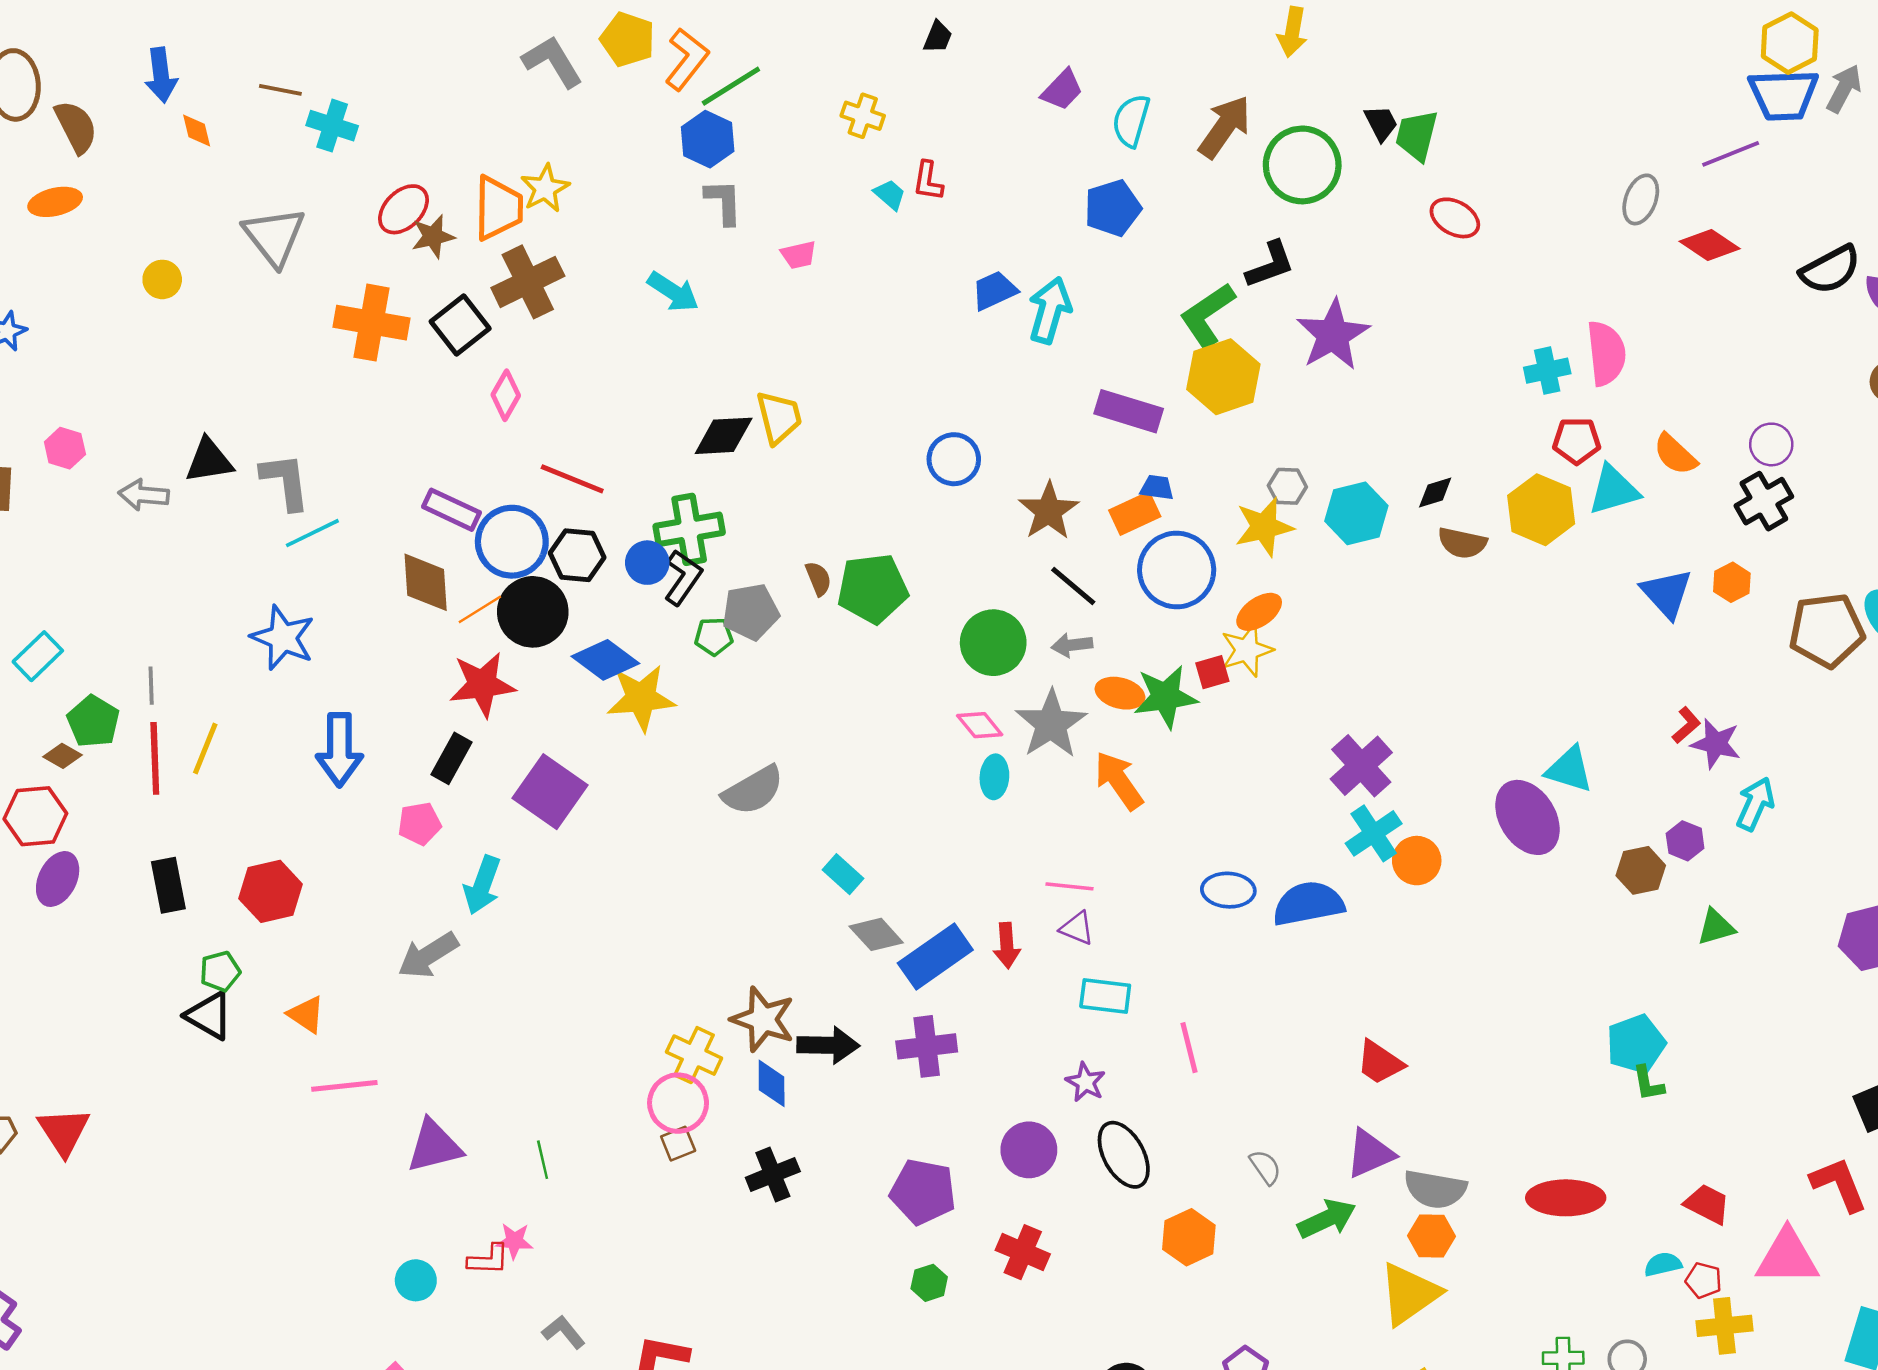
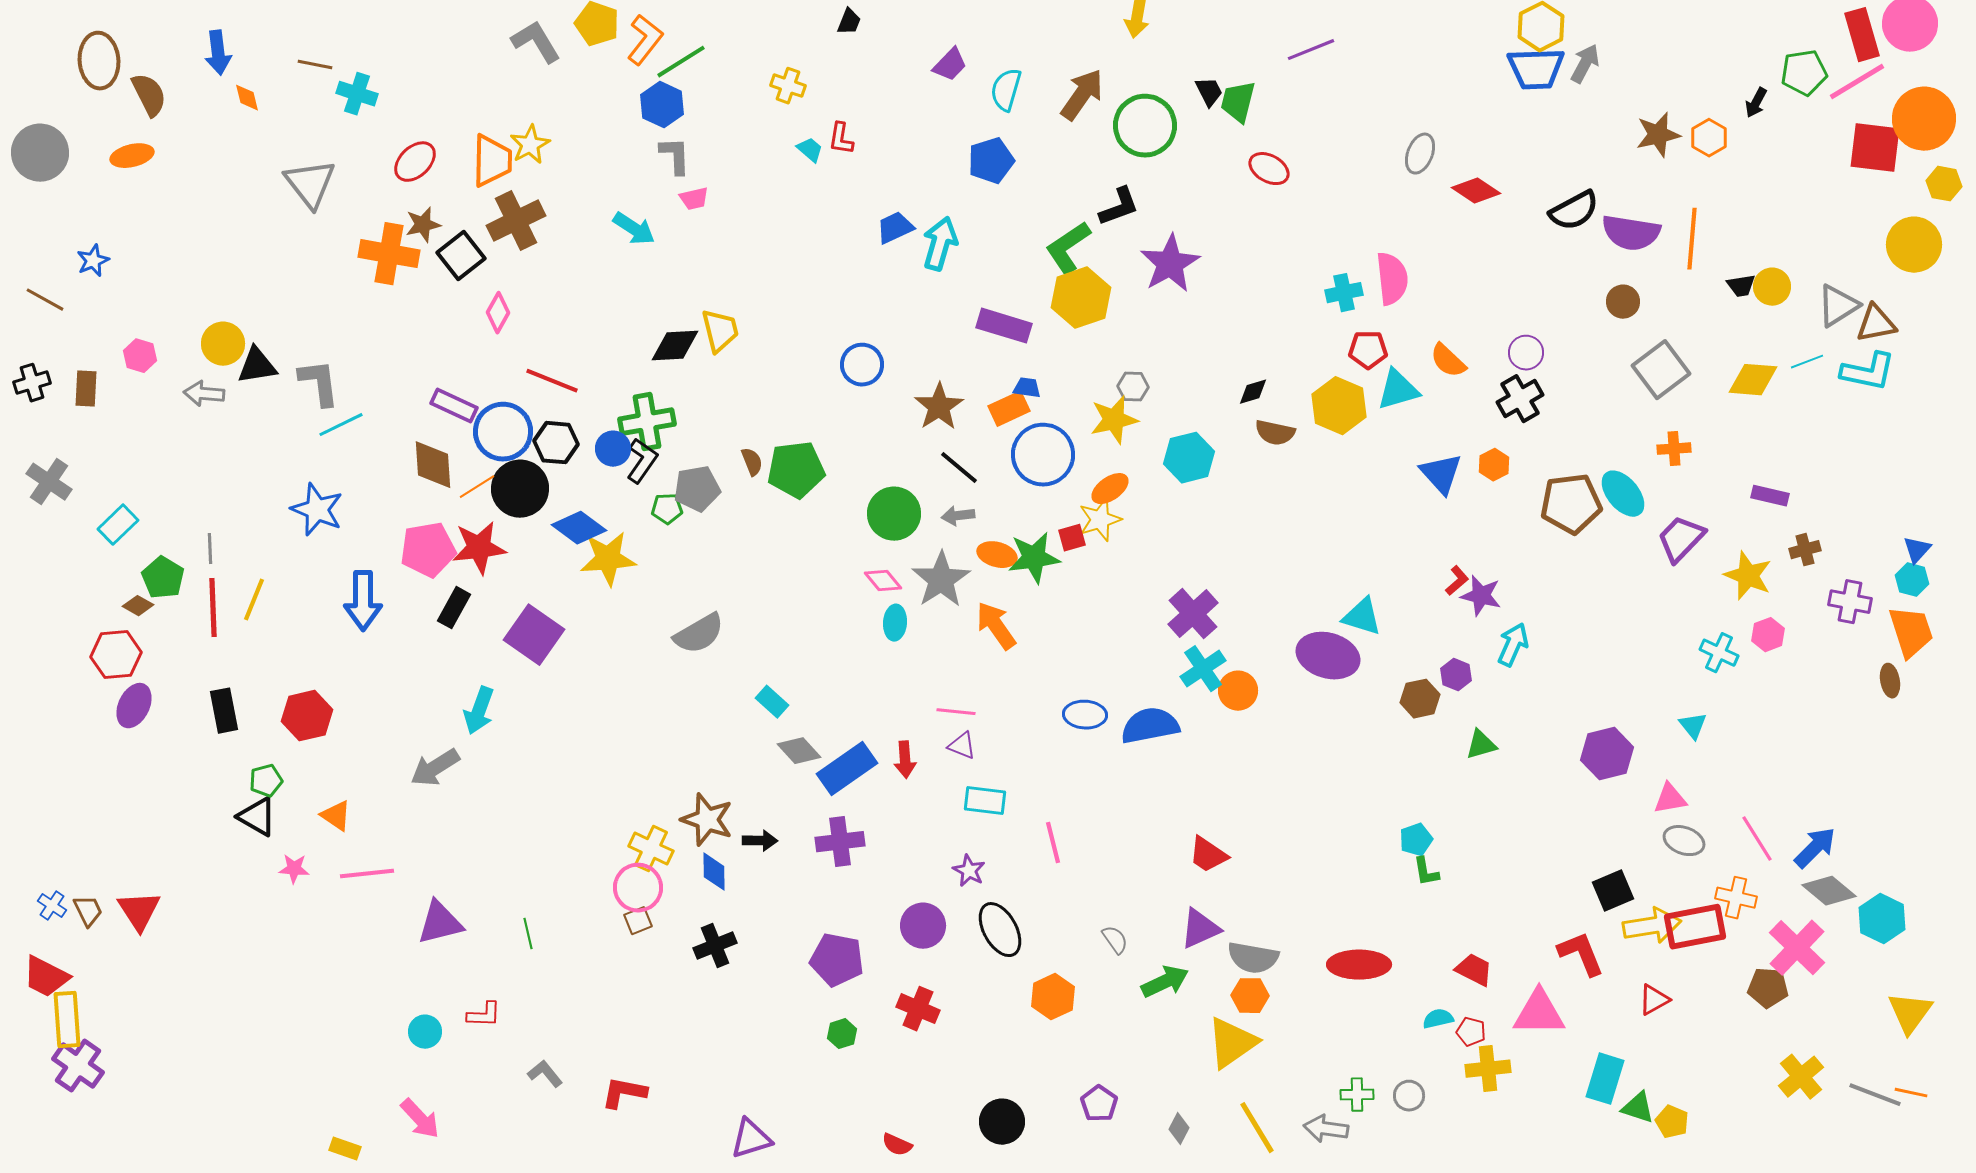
purple line: (1731, 154) -> (1311, 50), moved
brown star: (433, 236) -> (423, 225), moved
pink trapezoid: (799, 255) -> (694, 199), moved
yellow circle: (162, 279) -> (223, 344), moved, size x1.4
cyan hexagon: (1356, 513) -> (1189, 458), moved
purple ellipse: (1527, 817) -> (1328, 656), turned -42
pink pentagon: (420, 824) -> (428, 550), moved, size x1.6
cyan pentagon: (1636, 1044) -> (1416, 840), size x0.7
black arrow: (828, 1045) -> (760, 841), size x0.7
pink star: (514, 1241) -> (294, 869), moved

